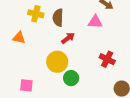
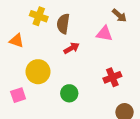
red cross: (107, 59) -> (112, 77), turned 35
yellow circle: (57, 62) -> (38, 72), moved
pink square: (26, 85) -> (18, 95), turned -32

